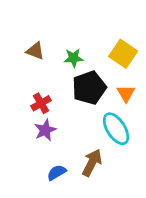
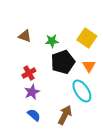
blue semicircle: (57, 173) -> (34, 115), moved, turned 72

